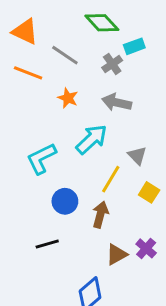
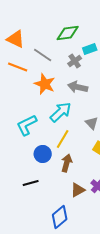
green diamond: (102, 23) -> (68, 33), turned -55
orange star: (68, 98) -> (45, 84), size x1.5
yellow line: (111, 179) -> (63, 139), moved

